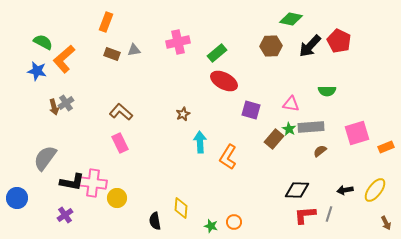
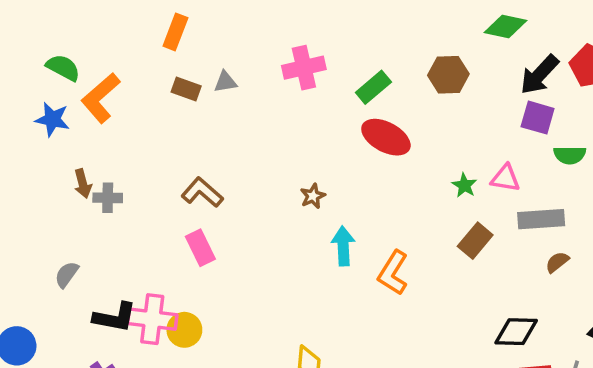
brown hexagon: (271, 46) -> (448, 75), moved
gray cross: (66, 103) -> (108, 198), moved, turned 35
purple square: (251, 110) -> (538, 118), moved
green star: (289, 129) -> (464, 185), moved
gray semicircle: (45, 158) -> (67, 275), size x0.6
yellow circle: (117, 198) -> (184, 330), moved

